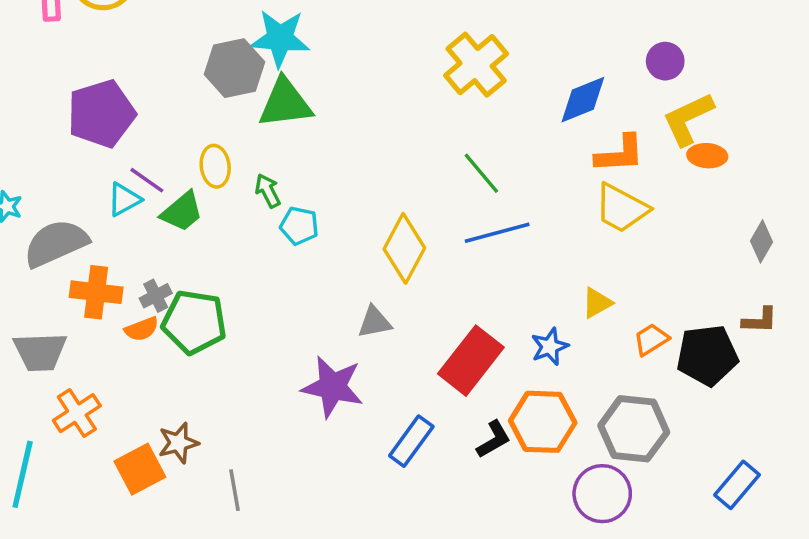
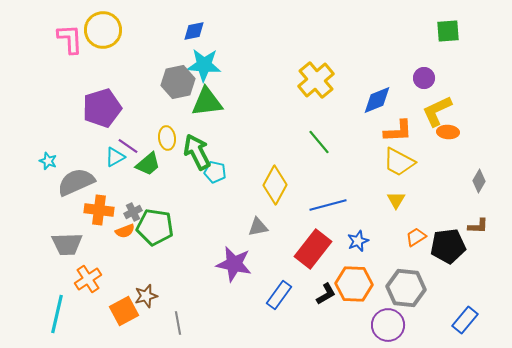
green arrow: (268, 191) -> (197, 152), size x1.8
blue line: (497, 233) -> (328, 205), moved
yellow triangle: (597, 303) -> (396, 200), moved, turned -30

